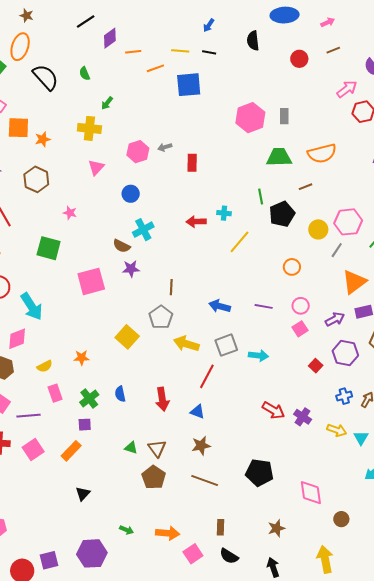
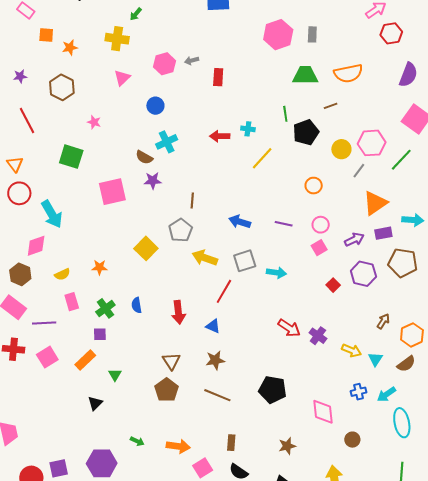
orange square: (18, 128) -> (46, 35), size x0.7
blue cross: (344, 396) -> (359, 392), moved
green triangle: (131, 448) -> (115, 375), moved, turned 40

